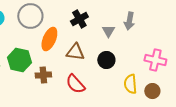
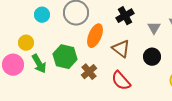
brown triangle: (75, 52) -> (121, 49), turned 30
brown cross: (43, 75) -> (89, 72), turned -35

